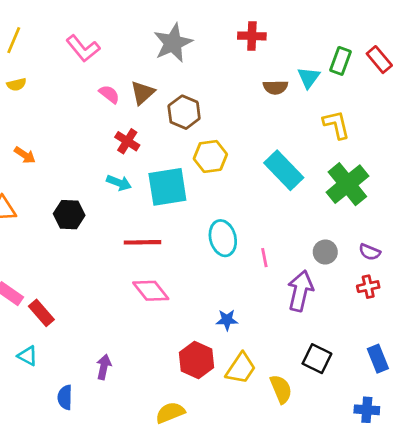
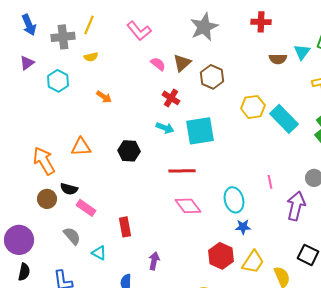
orange arrow: (25, 155) -> (104, 97), moved
yellow hexagon: (210, 156) -> (253, 107), moved
cyan ellipse: (223, 238) -> (234, 200), moved
red rectangle: (41, 313) -> (125, 227), moved, turned 30

